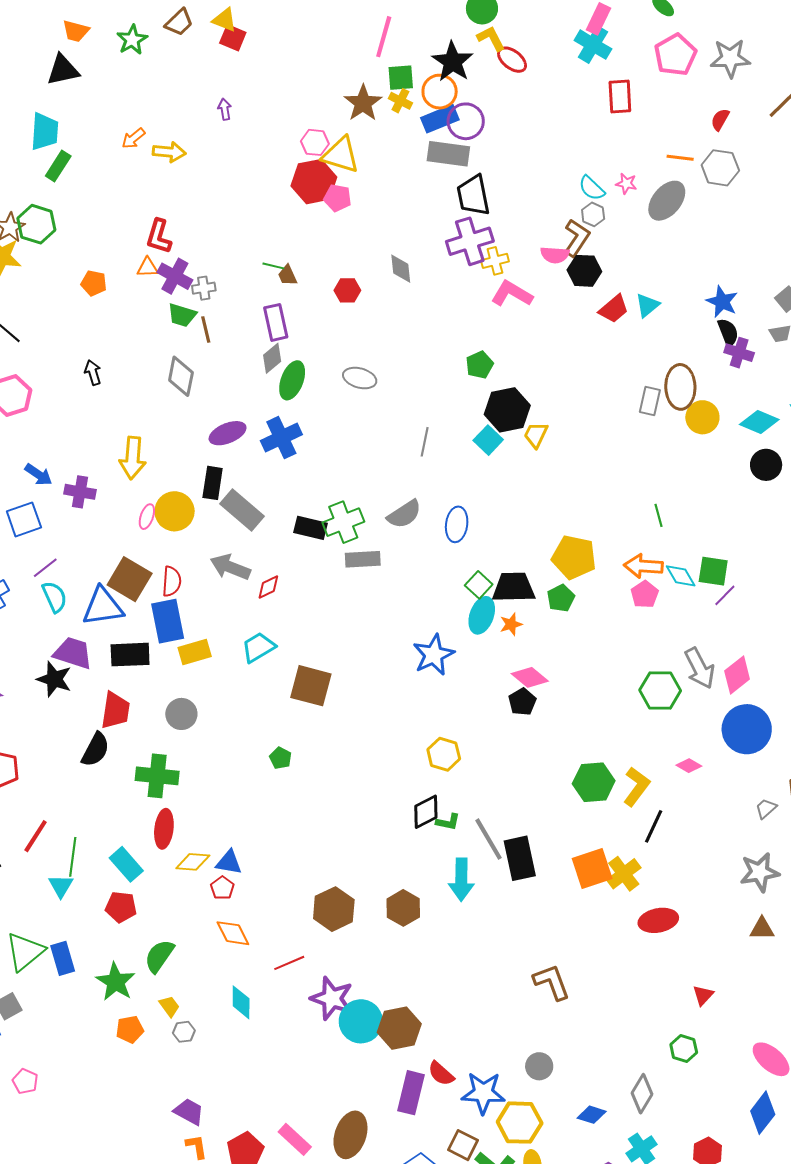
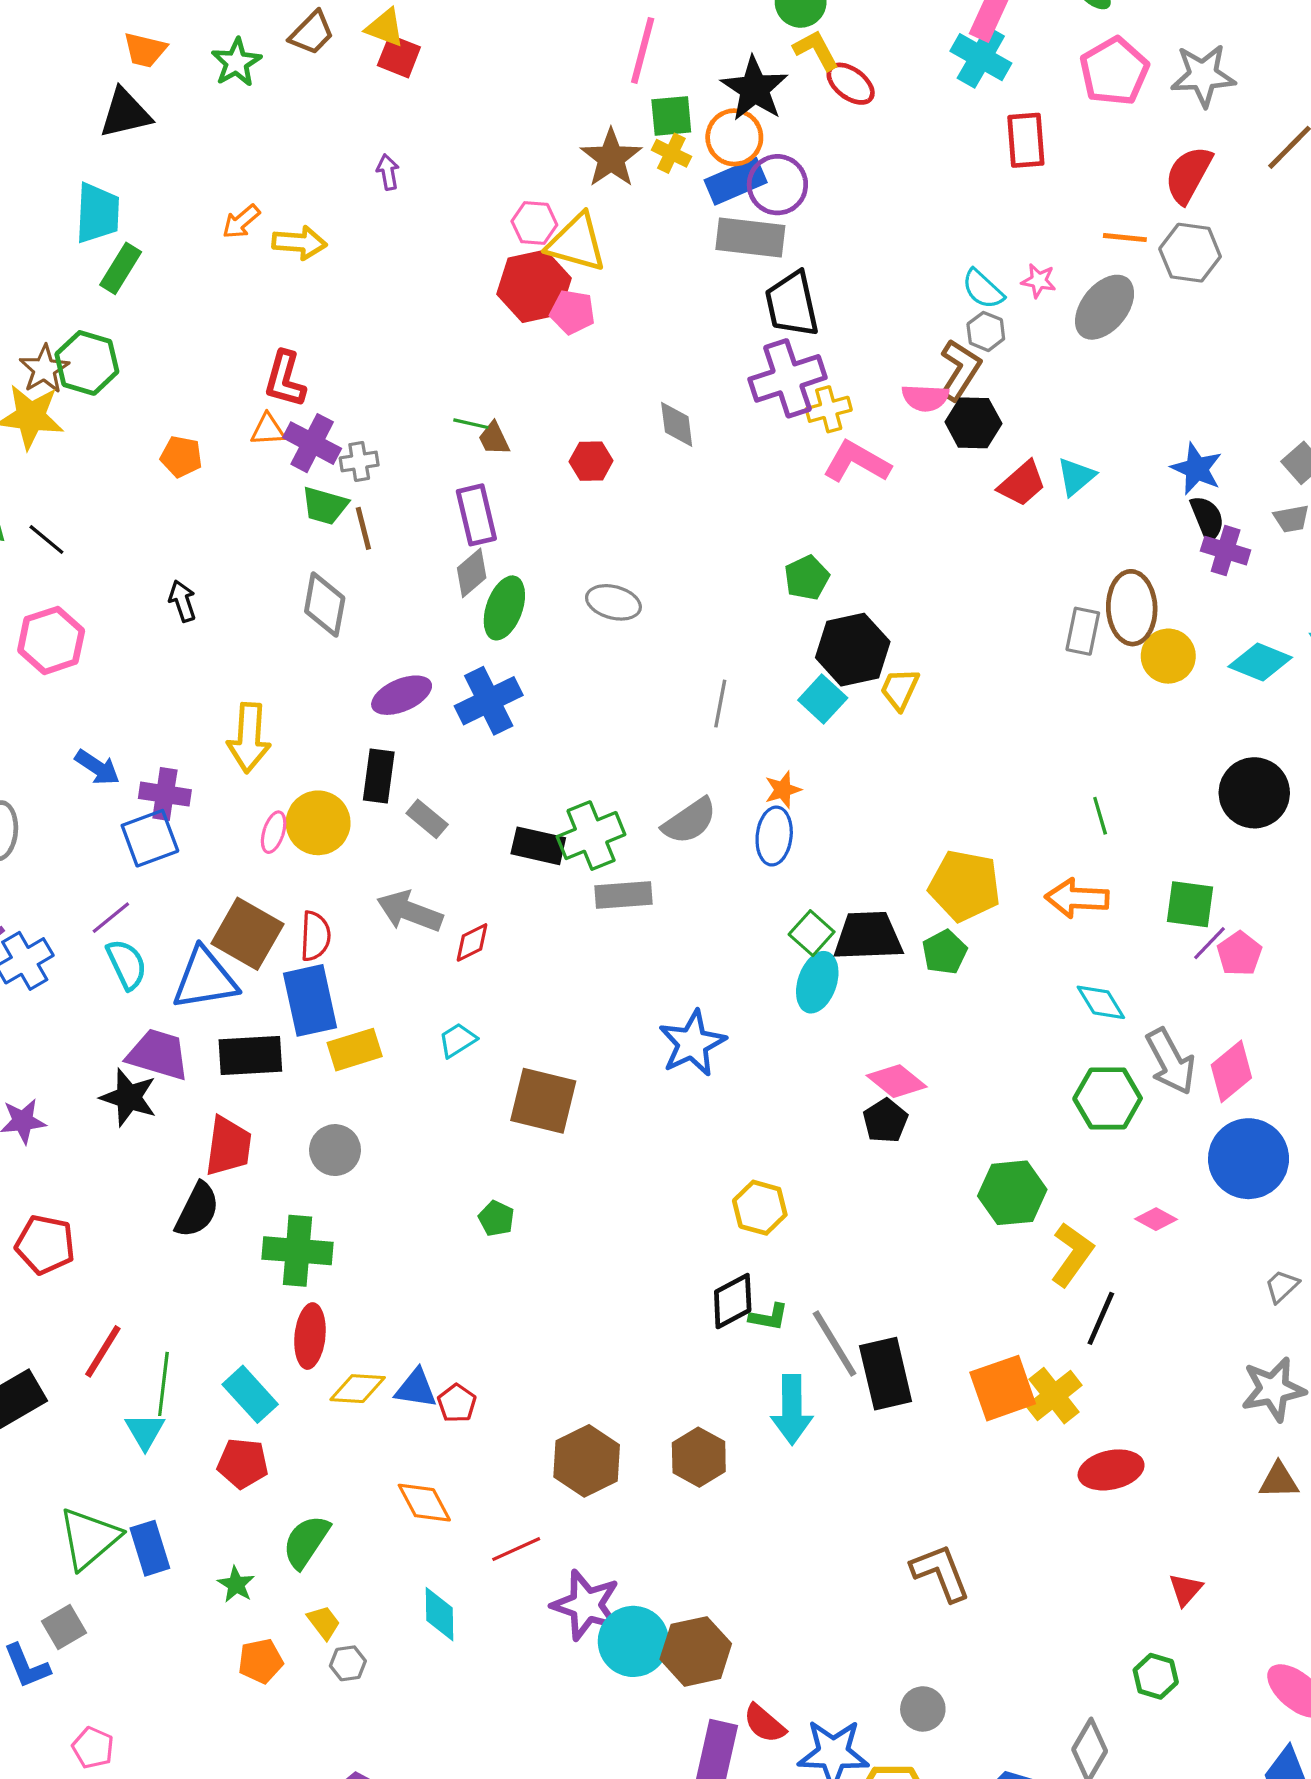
red semicircle: (720, 120) -> (1188, 175), size x1.6
black circle: (766, 465) -> (1254, 793), moved, size x1.4
gray rectangle: (242, 510) -> (427, 819), size x0.6
blue square: (24, 519) -> (150, 838), moved
cyan diamond: (681, 576) -> (1101, 1002), moved
pink pentagon: (645, 594) -> (1239, 954), moved
orange star: (511, 624) -> (783, 790), moved
cyan trapezoid: (258, 647) -> (457, 1040), size x0.7
blue star: (434, 655) -> (692, 1043), moved
green hexagon: (594, 782) -> (1012, 1193), moved
red pentagon: (222, 888) -> (457, 1403), moved
green star: (116, 982) -> (236, 1584), size x0.6

